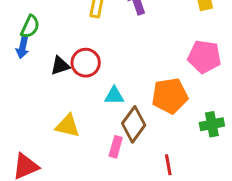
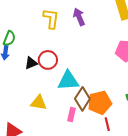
cyan triangle: (114, 96) -> (68, 81), size x1.6
orange pentagon: (170, 96) -> (100, 103), moved

